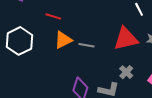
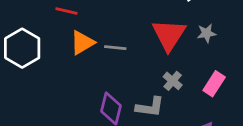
red triangle: (126, 39) -> (169, 35), turned -40

